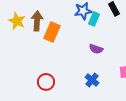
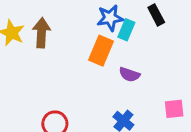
orange rectangle: (52, 32) -> (101, 51), moved

